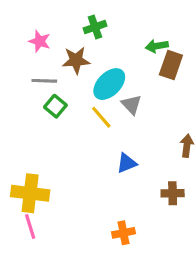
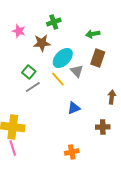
brown rectangle: (171, 65) -> (98, 58), moved
gray line: (44, 81) -> (33, 87), moved, turned -35

